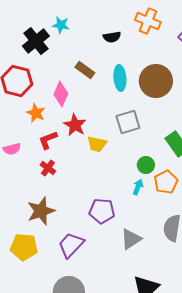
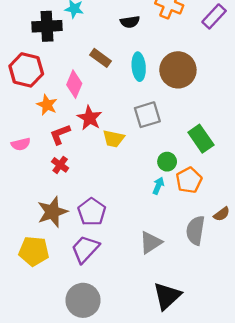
black cross: (36, 41) -> (47, 26), turned 36
purple pentagon: (102, 211) -> (92, 212), moved, turned 30

